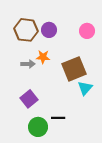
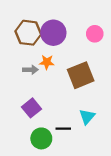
purple circle: (49, 30) -> (53, 33), size x1.5
cyan triangle: (85, 88) -> (87, 117), moved

